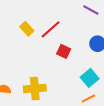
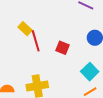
red line: (51, 29) -> (36, 41), moved, turned -60

